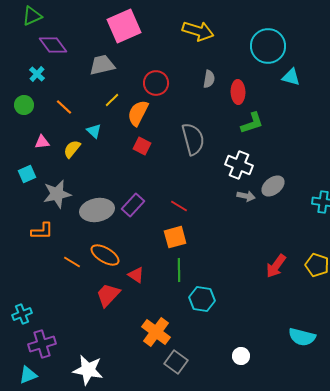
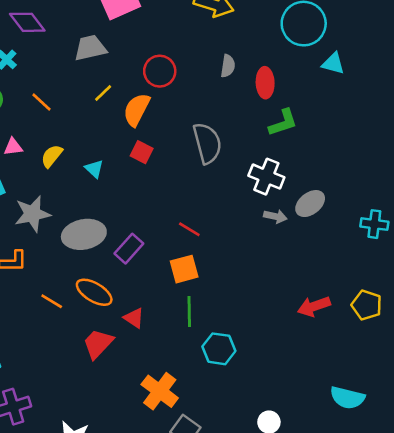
cyan triangle: (94, 131) -> (94, 169), moved
purple rectangle: (133, 205) -> (129, 249), moved
red arrow: (276, 266) -> (314, 306), turned 35

